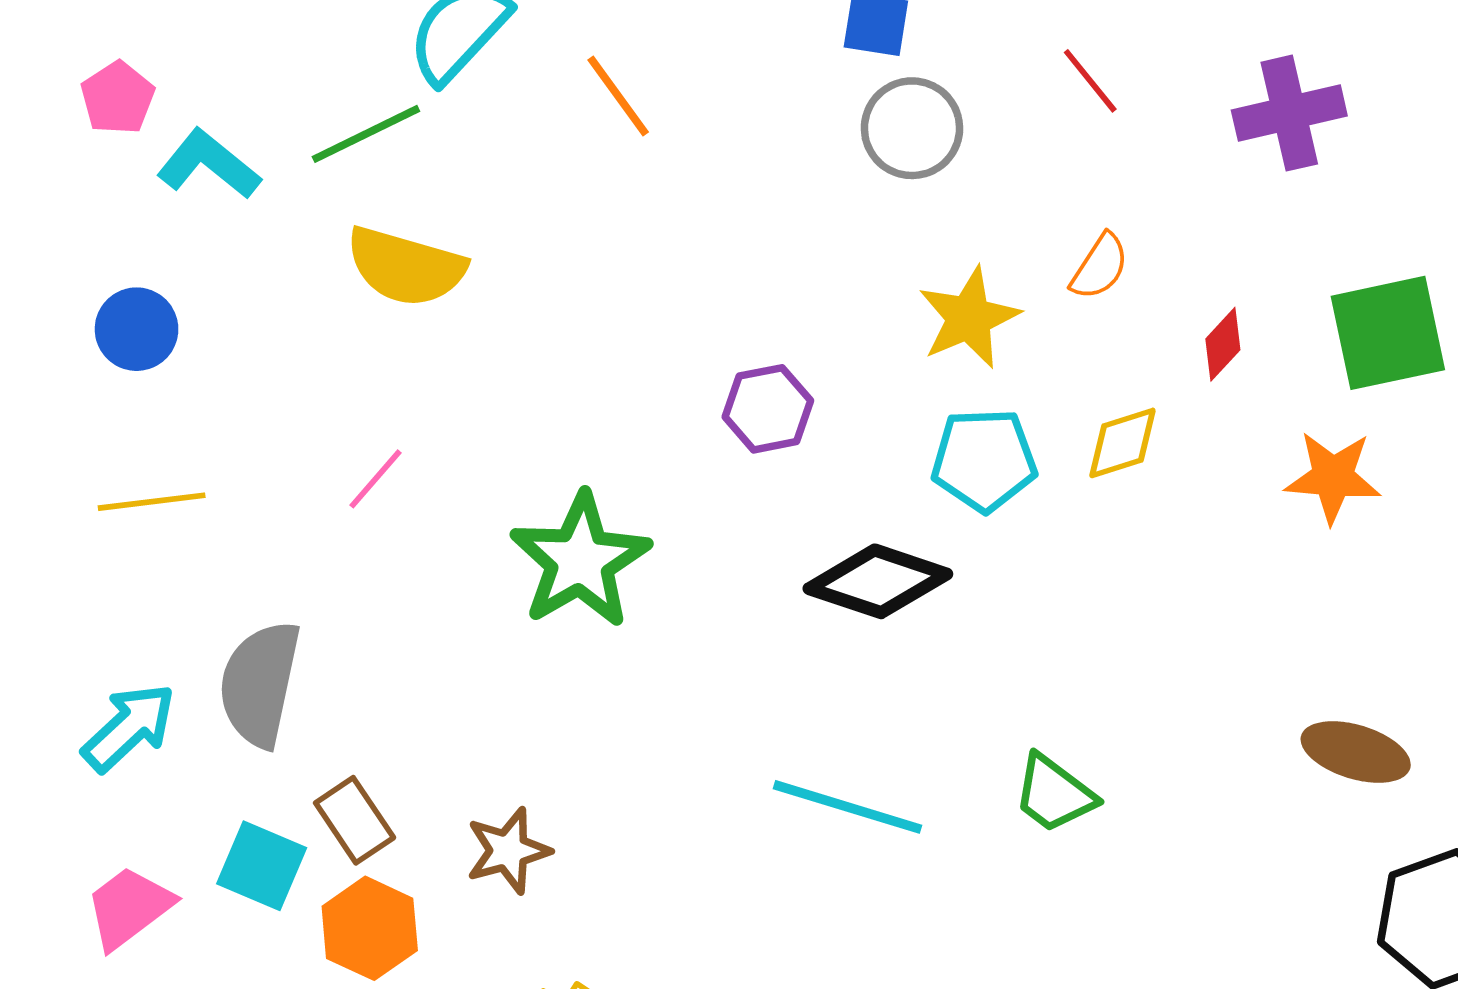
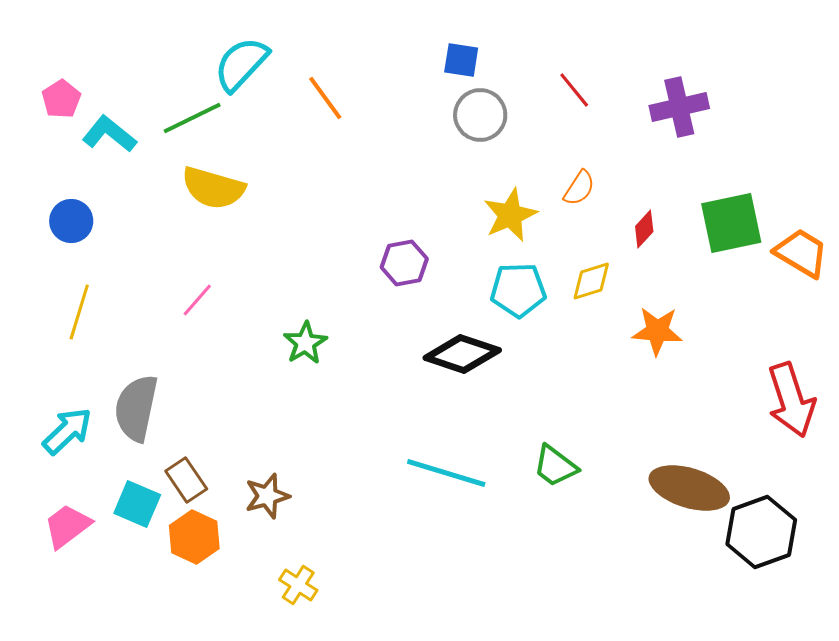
orange star: (1333, 477) -> (657, 331), moved
yellow line: (152, 502) -> (79, 312), turned -66
green star: (580, 560) -> (305, 343), size x0.6
brown ellipse: (1356, 752) -> (689, 488), moved, size x1.4

